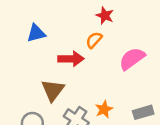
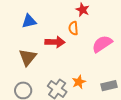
orange semicircle: (94, 40) -> (73, 28), turned -48
brown triangle: (53, 90) -> (28, 57), moved

